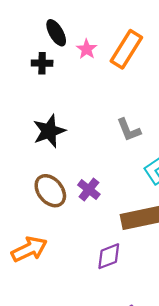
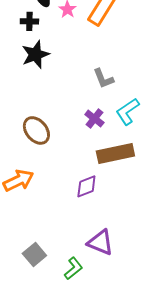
black star: (49, 131) -> (35, 54), moved
purple cross: (89, 190) -> (94, 118), moved

